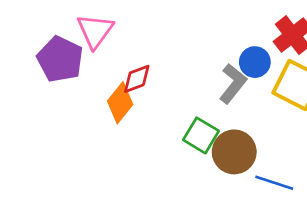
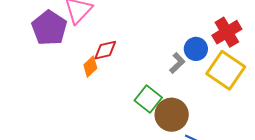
gray L-shape: (233, 84) -> (177, 63), size x0.7
orange diamond: (120, 103) -> (90, 67), size x0.7

